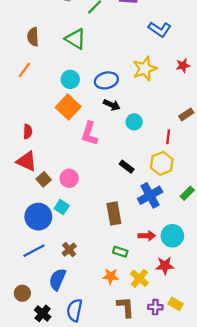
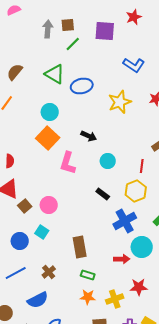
brown semicircle: (33, 37) -> (15, 72), turned 42
blue ellipse: (106, 80) -> (82, 86), moved
cyan circle: (134, 122) -> (108, 161), moved
brown rectangle: (114, 213) -> (80, 247), moved
blue circle: (38, 217) -> (20, 241), size x0.7
cyan circle: (172, 236) -> (142, 247), moved
green rectangle: (120, 252) -> (88, 275), moved
yellow cross: (139, 278) -> (115, 299), turned 30
blue semicircle: (57, 279) -> (38, 300), turned -140

